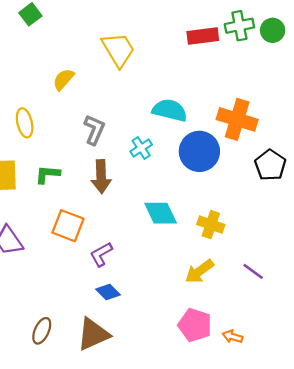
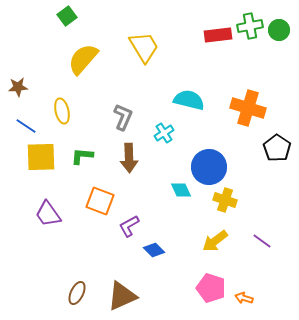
yellow semicircle: (63, 79) -> (83, 59), moved, size x1.6
blue circle: (199, 151) -> (209, 167), moved
cyan diamond: (161, 213) -> (181, 190), size x0.7
blue diamond: (108, 292) -> (154, 250), moved

